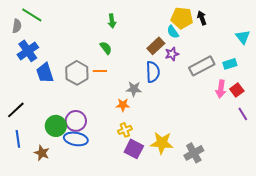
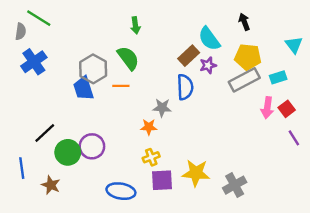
yellow pentagon: (182, 18) -> (248, 57), moved
cyan semicircle: (173, 32) -> (209, 39), size x1.5
green semicircle: (106, 48) -> (128, 58), size x1.5
blue trapezoid: (45, 73) -> (83, 88), moved
gray hexagon: (77, 73) -> (93, 69), moved
black line: (16, 110) -> (45, 133), moved
blue ellipse: (76, 139) -> (121, 191), moved
purple square: (134, 149) -> (162, 180), turned -30

